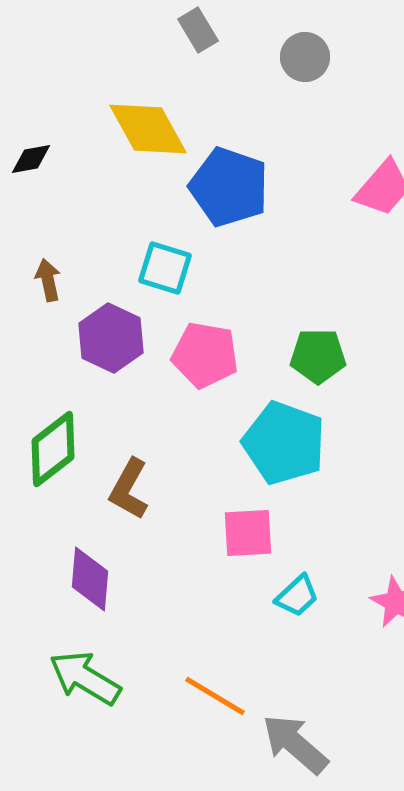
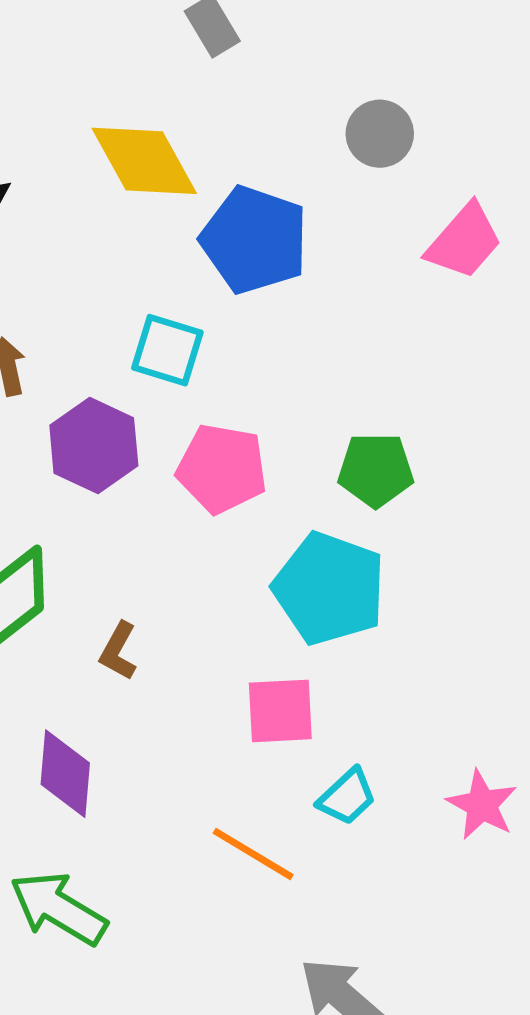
gray circle: (305, 57) -> (380, 134), moved
brown L-shape: (129, 489) -> (118, 651), size x0.7
orange line: (215, 696) -> (253, 854), moved

